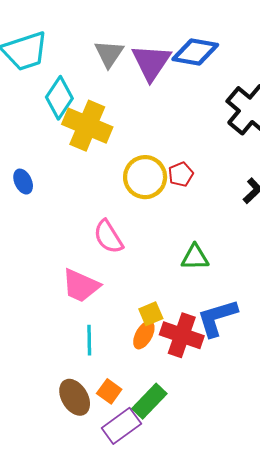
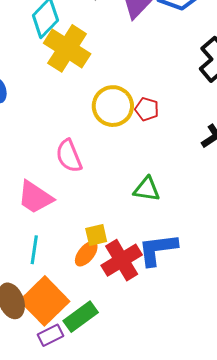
red pentagon: (181, 174) -> (147, 109), turned 30
red cross: (182, 335) -> (122, 260), turned 30
orange square: (109, 391) -> (45, 301), size x2.0
purple rectangle: (121, 426) -> (50, 335), size x0.7

